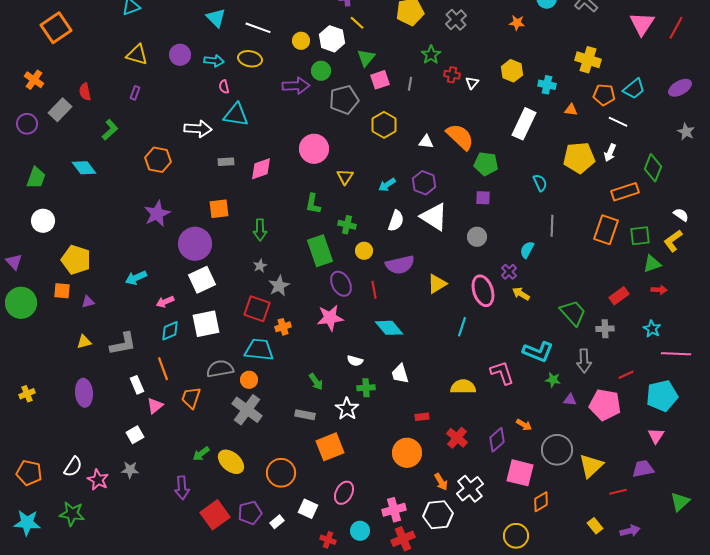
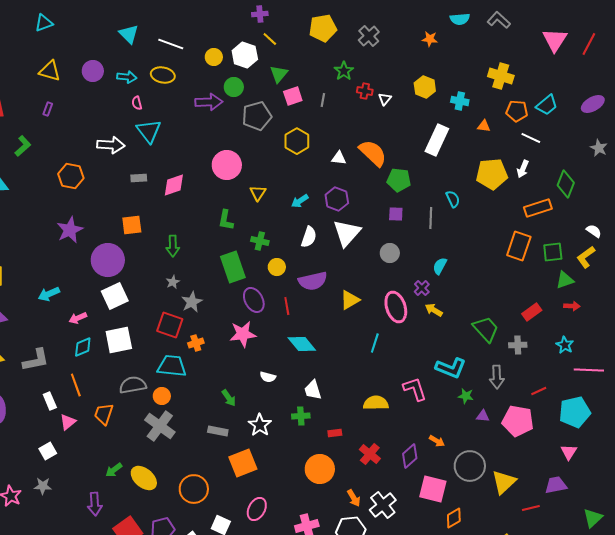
cyan triangle: (236, 115) -> (149, 131), turned 44
white triangle: (434, 217) -> (347, 233), turned 40
gray line: (552, 226) -> (431, 218), moved
green cross: (366, 388) -> (301, 416), moved

